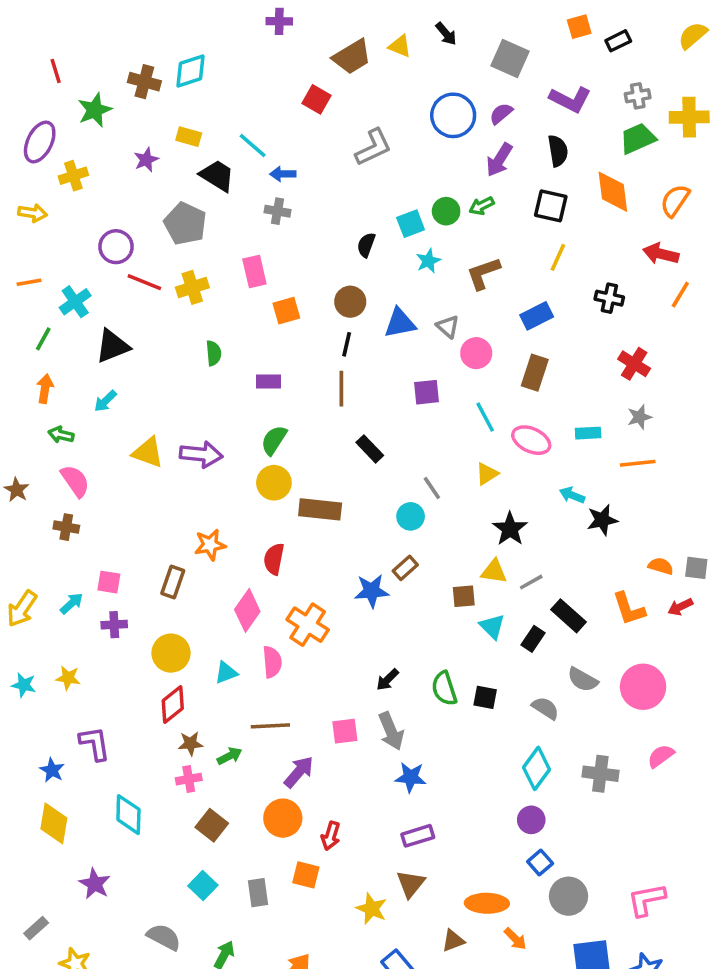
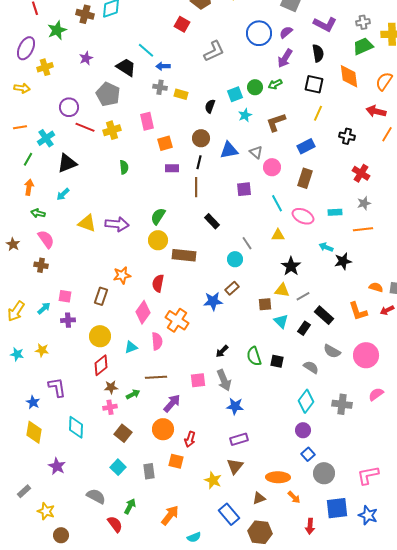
yellow rectangle: (189, 137) -> (181, 94), moved
purple rectangle: (269, 382) -> (172, 168), moved
yellow triangle: (487, 474) -> (278, 235), turned 32

